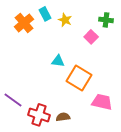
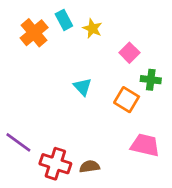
green cross: (106, 20) -> (151, 80), moved
cyan triangle: (58, 61) -> (82, 87), turned 40
orange square: (79, 78) -> (127, 100), moved, size x0.7

